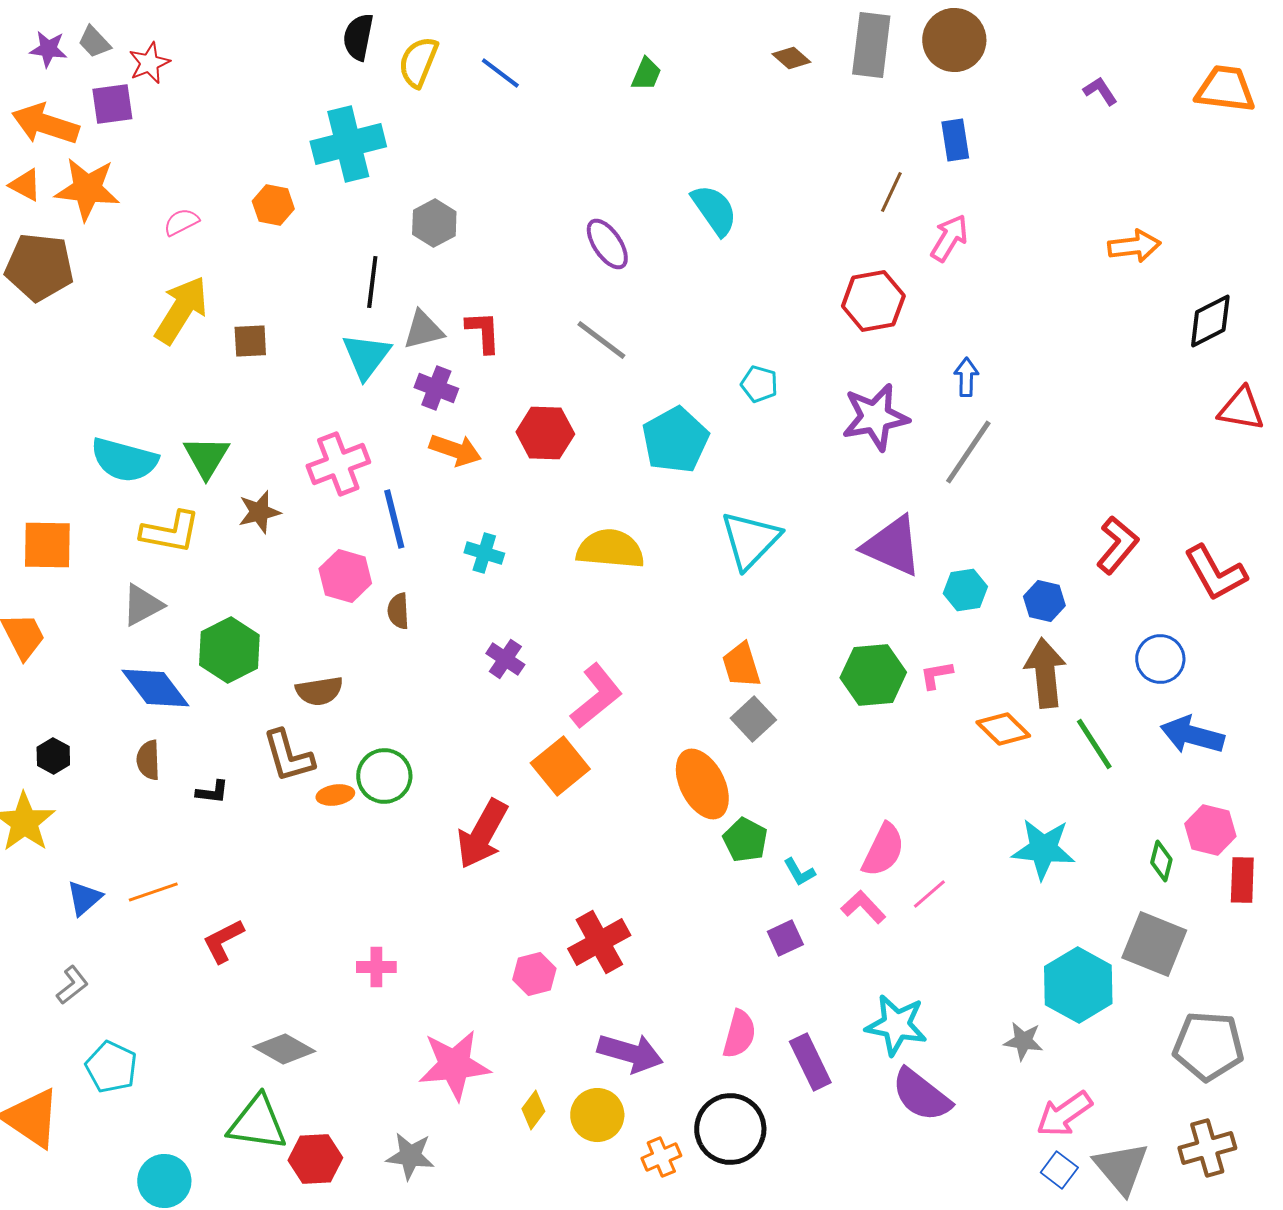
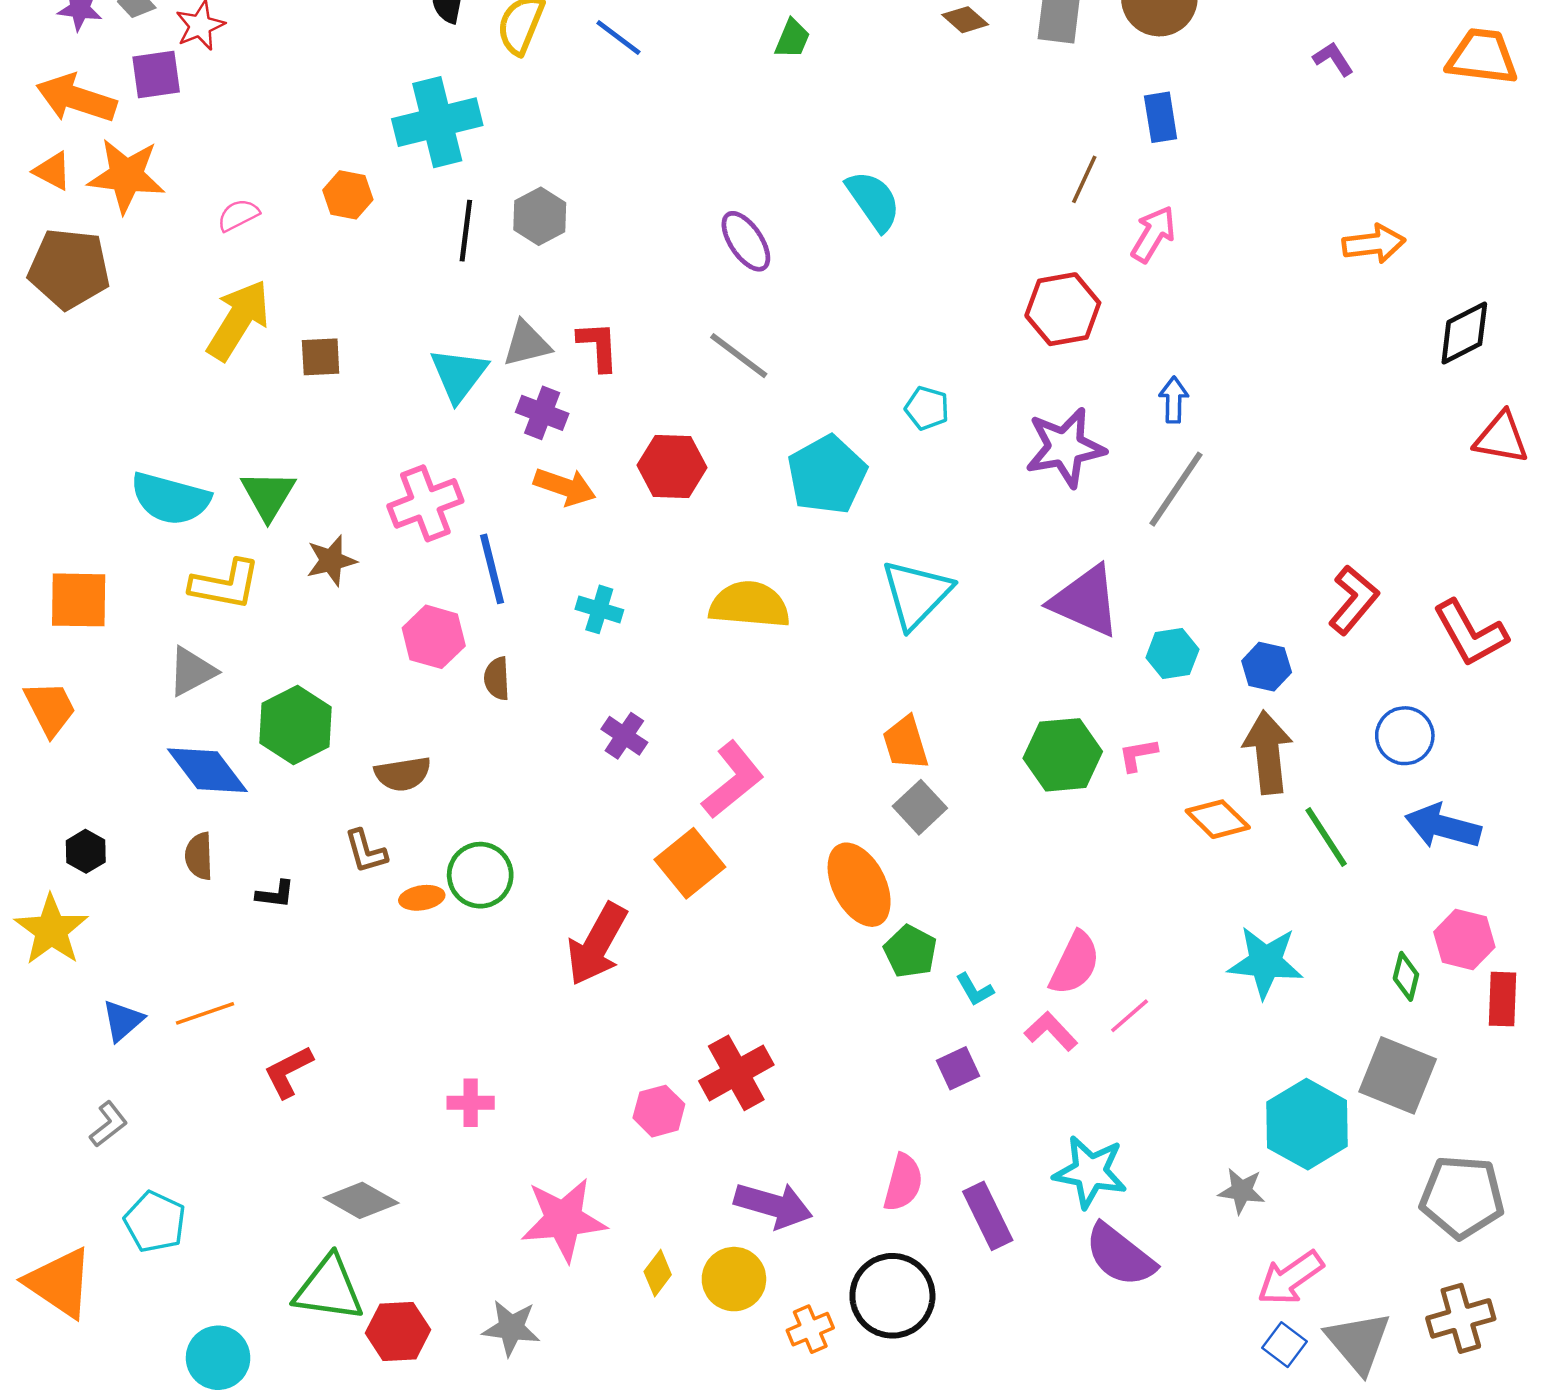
black line: (372, 282) -> (466, 231), moved
brown L-shape: (288, 756) -> (366, 851), size x0.7

